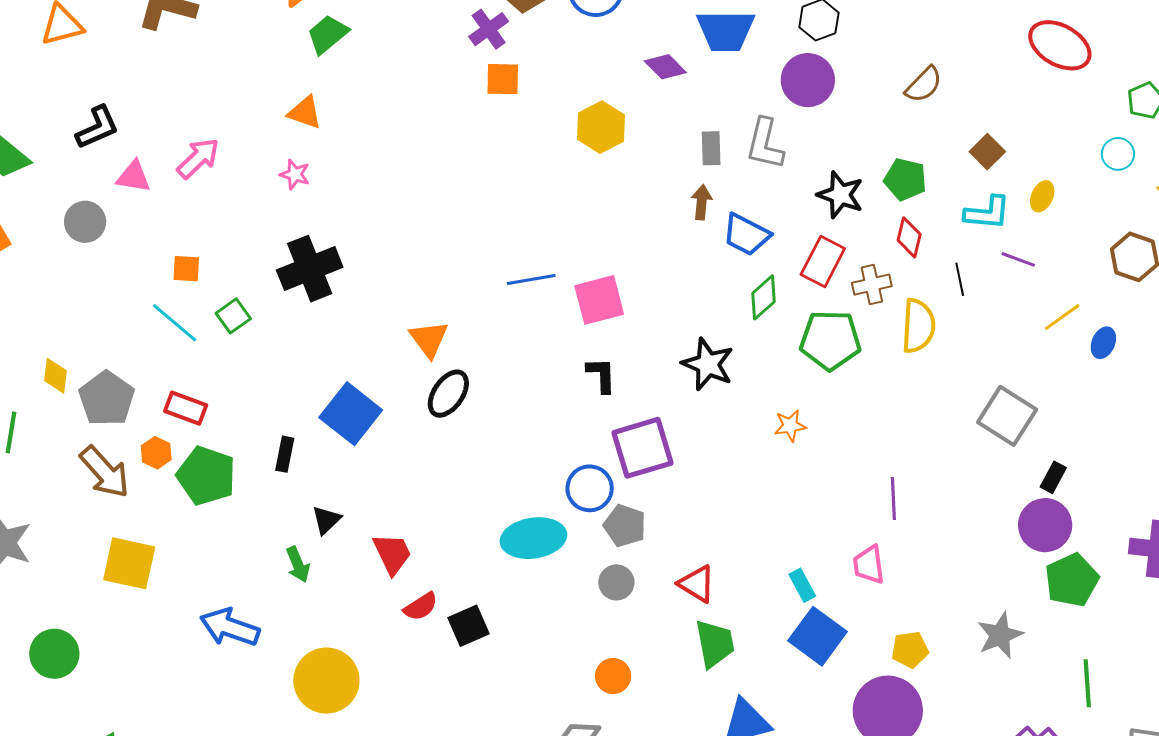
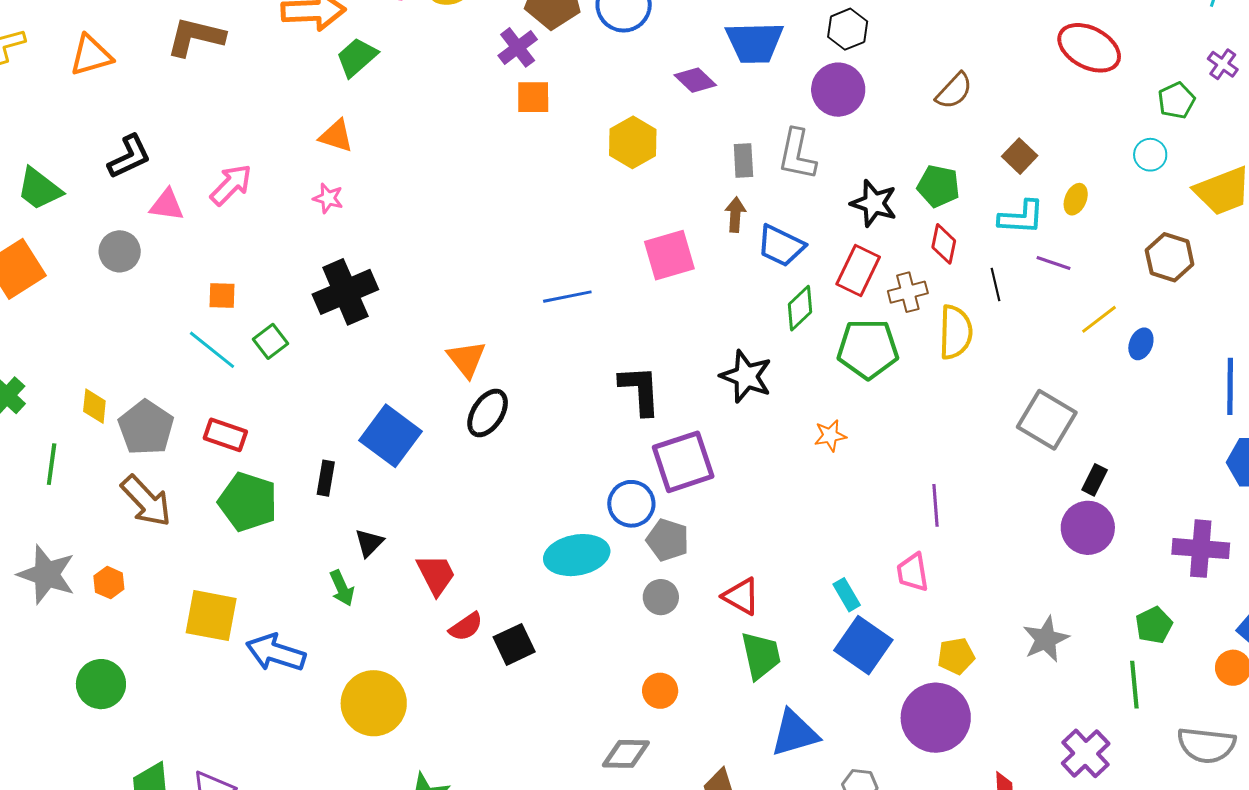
pink square: (599, 300) -> (669, 255), moved
black L-shape: (601, 375) -> (640, 390), size x1.4
orange hexagon: (156, 453) -> (109, 583), moved
yellow square: (129, 563) -> (211, 616), moved
green pentagon: (1072, 580) -> (1154, 625), moved, size x0.7

